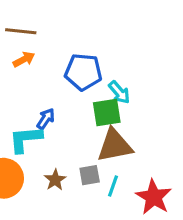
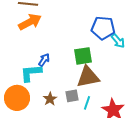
orange arrow: (24, 59) -> (30, 22), size x1.6
blue pentagon: (83, 72) -> (103, 28), moved
cyan arrow: (119, 92) -> (118, 41), moved

